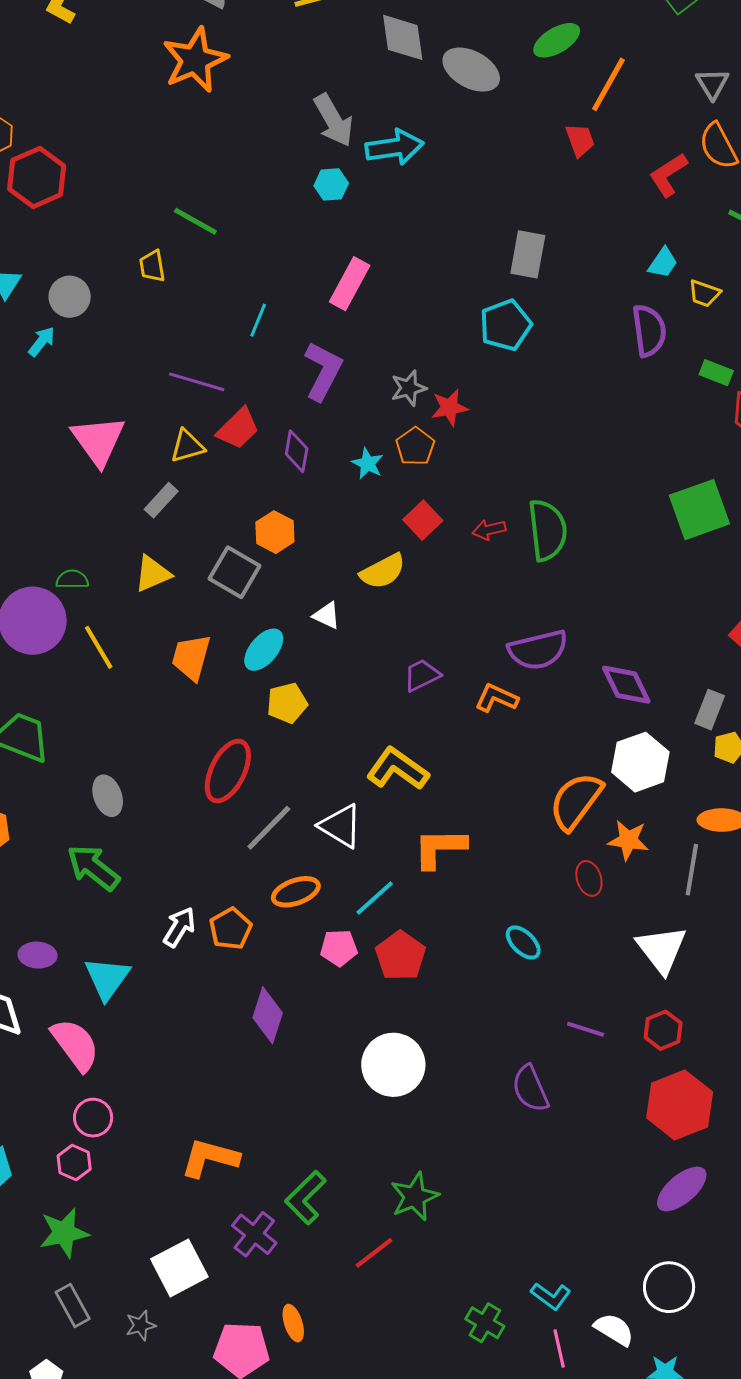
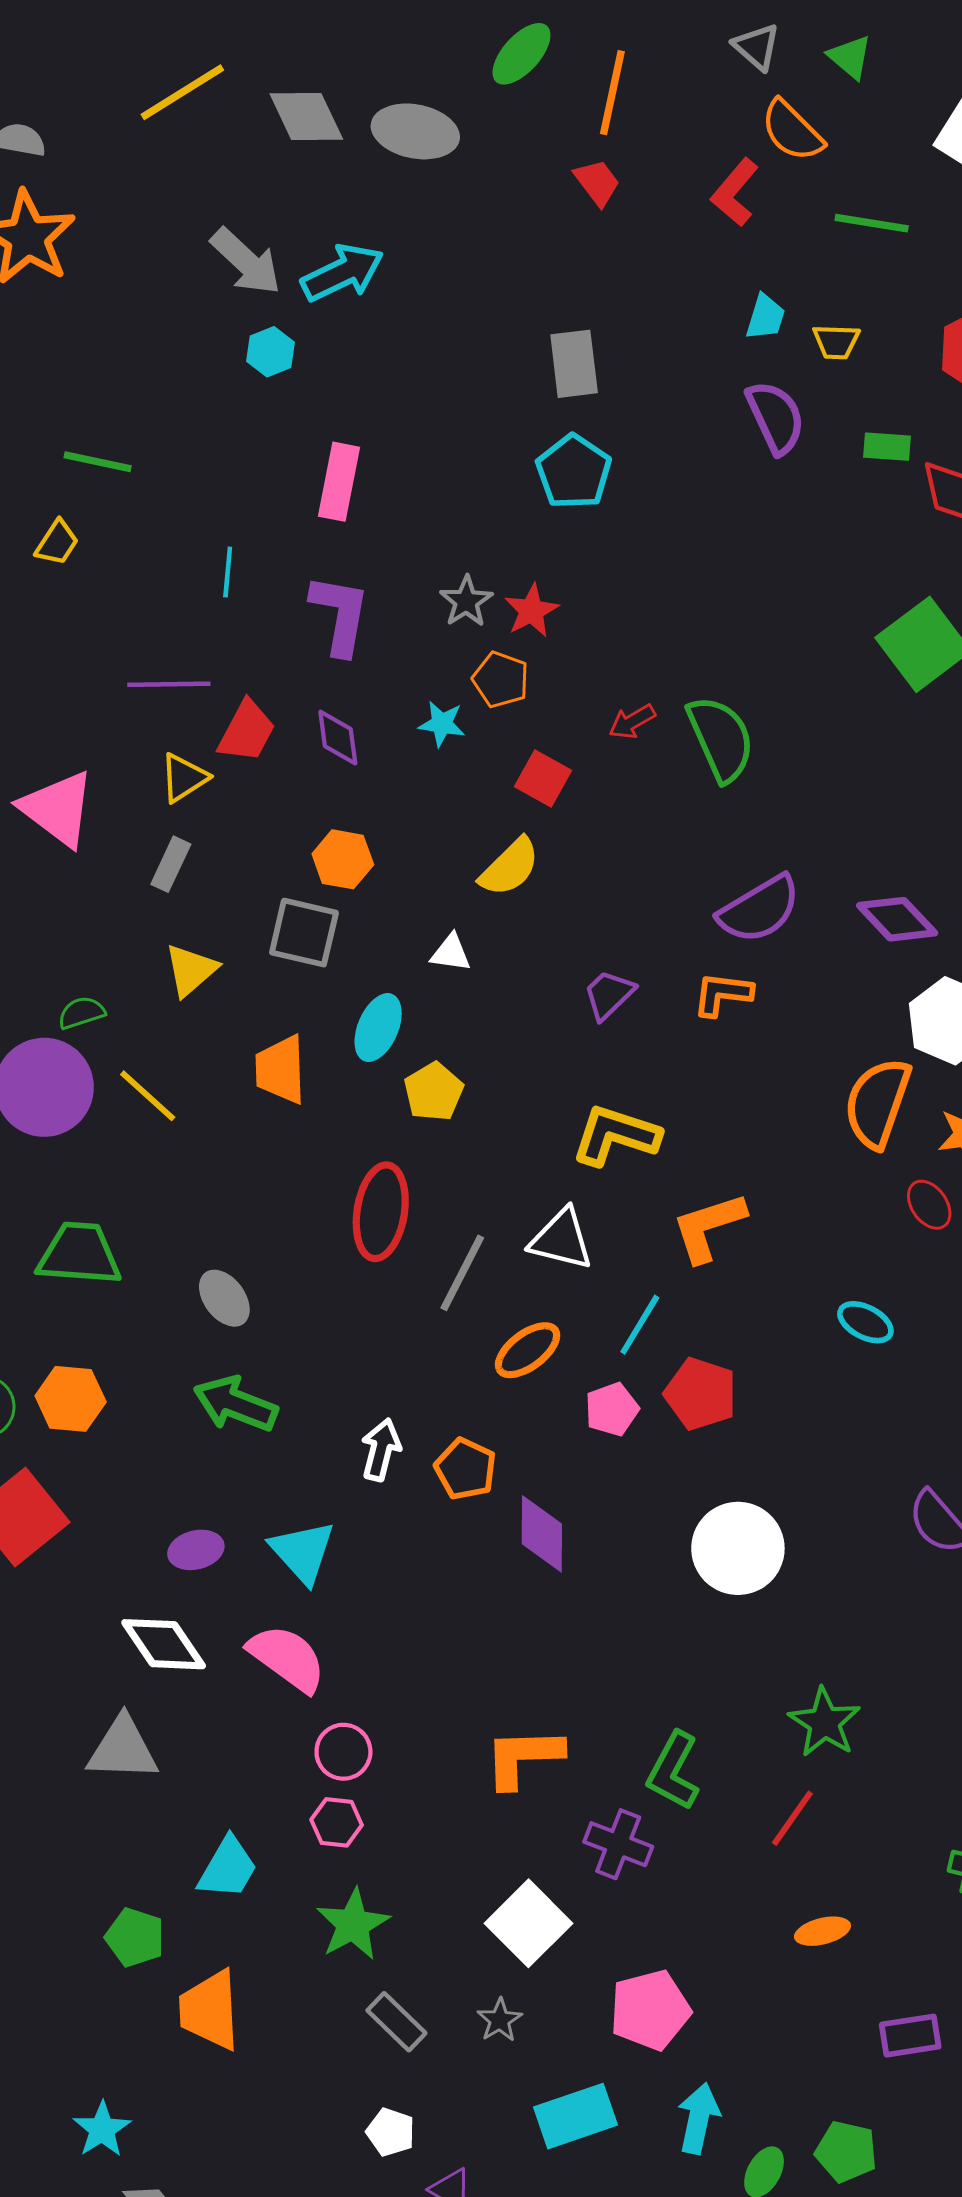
yellow trapezoid: (152, 266) -> (57, 543), turned -120
red arrow: (489, 530) -> (632, 722), moved
orange pentagon: (231, 929) -> (465, 1469), moved
orange ellipse: (293, 1323) -> (822, 1931), moved, turned -69

